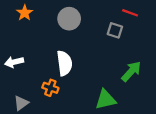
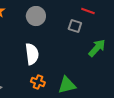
green arrow: (131, 71) -> (97, 48), moved
orange cross: (50, 88) -> (38, 82), moved

